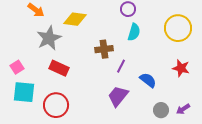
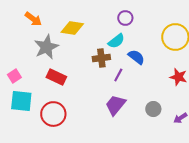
cyan semicircle: (134, 32) -> (116, 41), moved, turned 36
blue semicircle: (148, 80) -> (136, 57), moved
gray circle: (161, 110) -> (153, 109), moved

